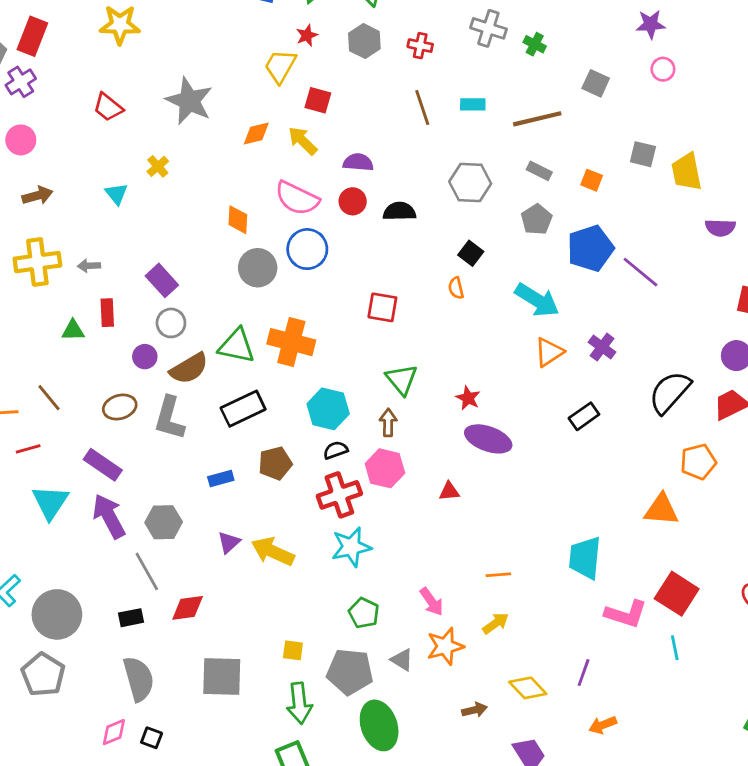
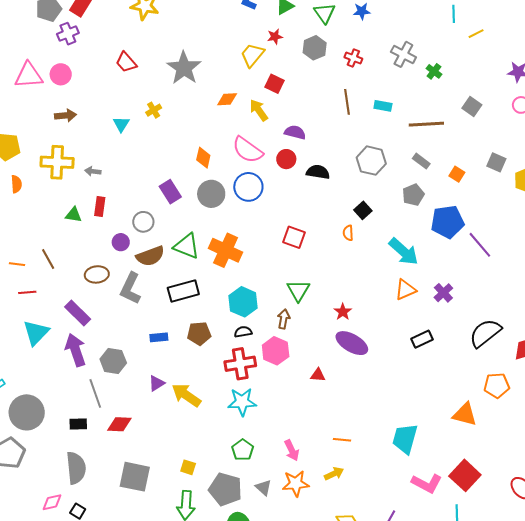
purple rectangle: (162, 280) -> (170, 192), moved

